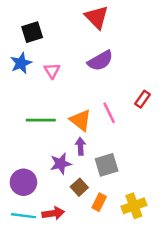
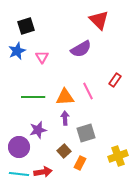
red triangle: (97, 17) -> (99, 20), moved
orange triangle: (81, 120) -> (65, 97), turned -42
purple star: (61, 164) -> (38, 130), moved
yellow cross: (134, 206) -> (118, 156), moved

